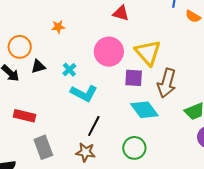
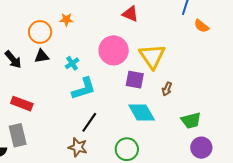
orange circle: (20, 47) -> (40, 32), moved
brown arrow: (167, 83) -> (167, 89), size x0.5
cyan L-shape: (84, 93) -> (84, 89), turned -52
gray rectangle: (43, 147) -> (18, 135), moved

